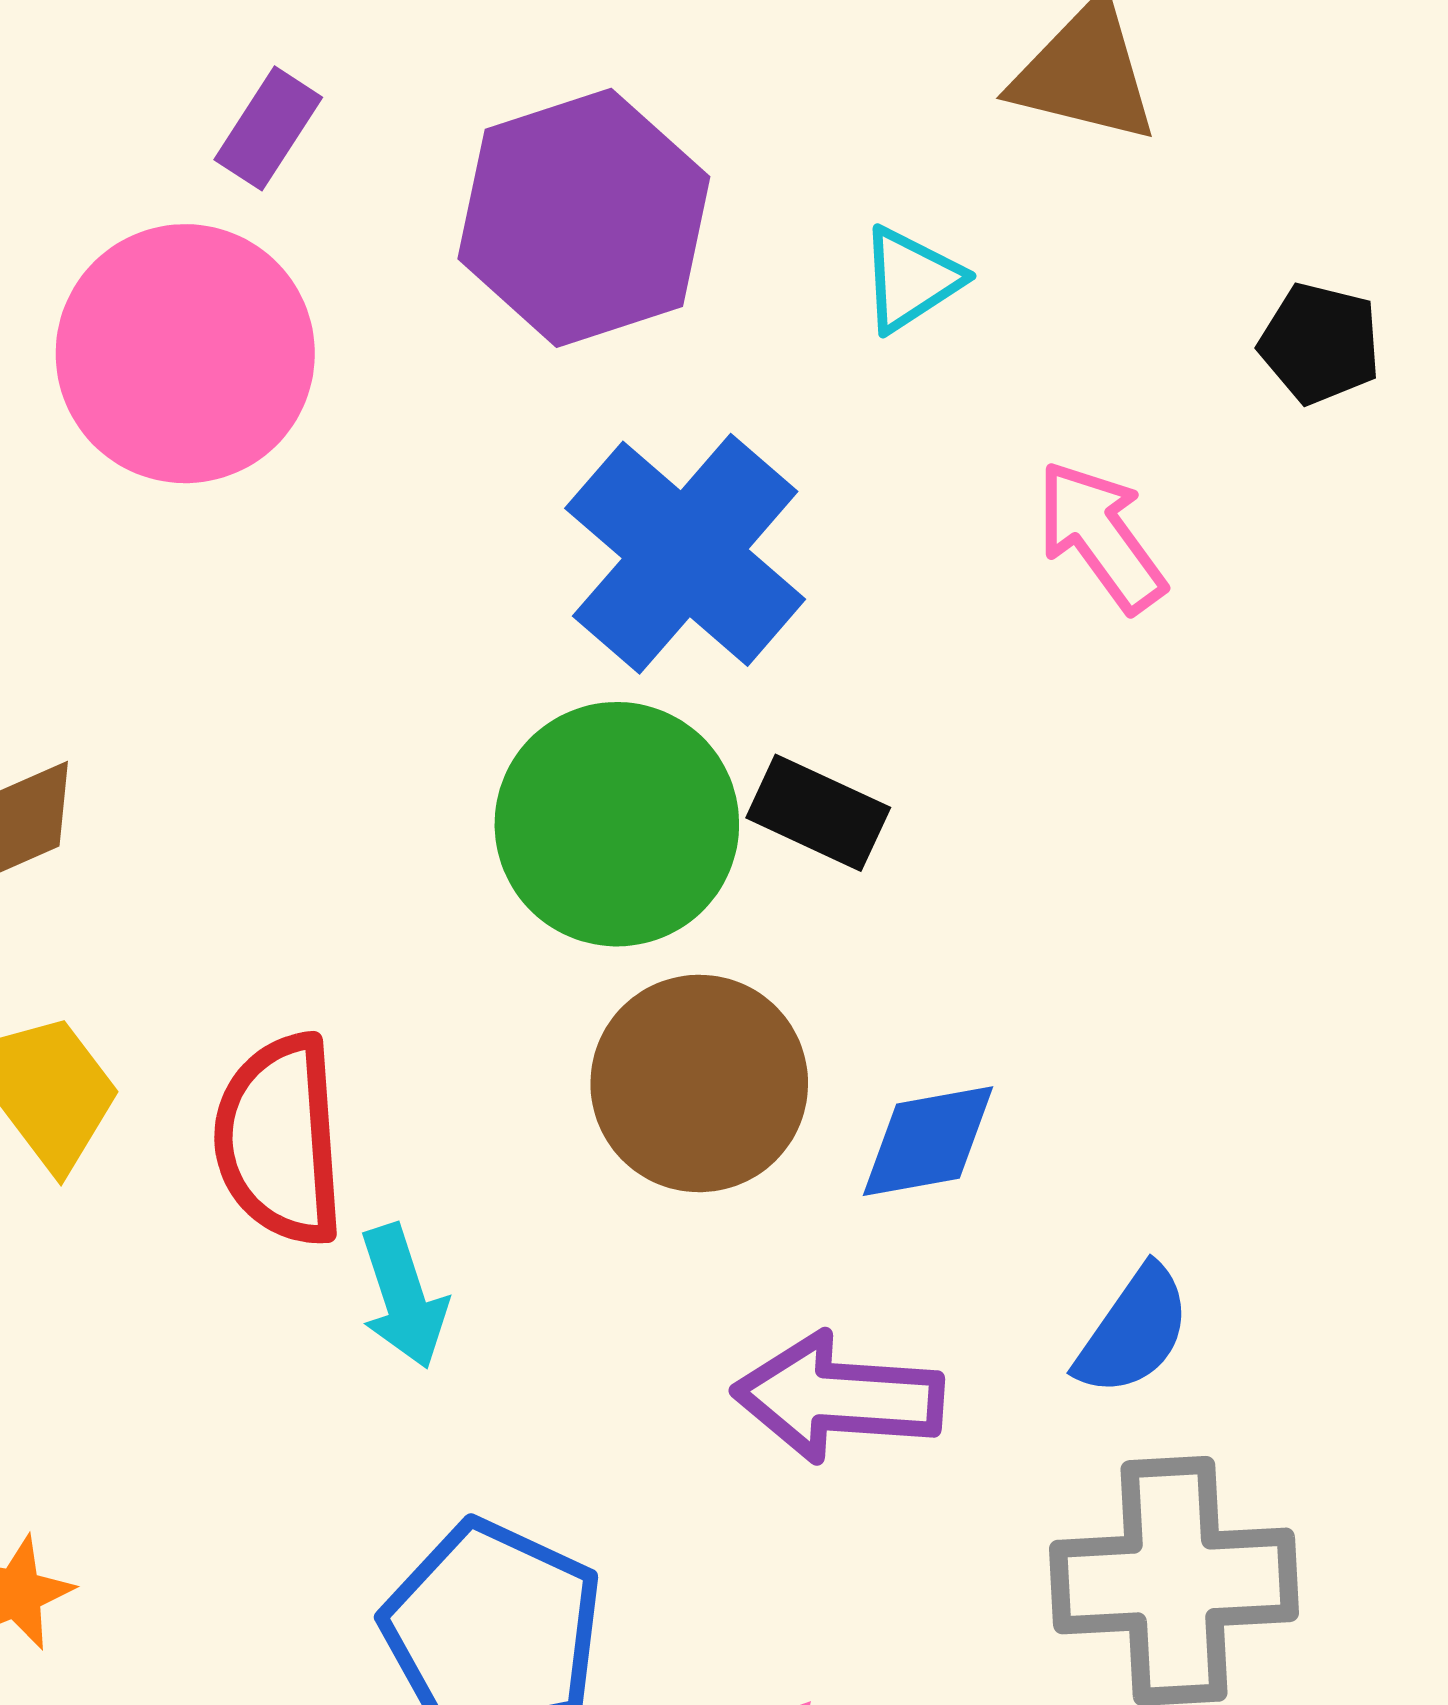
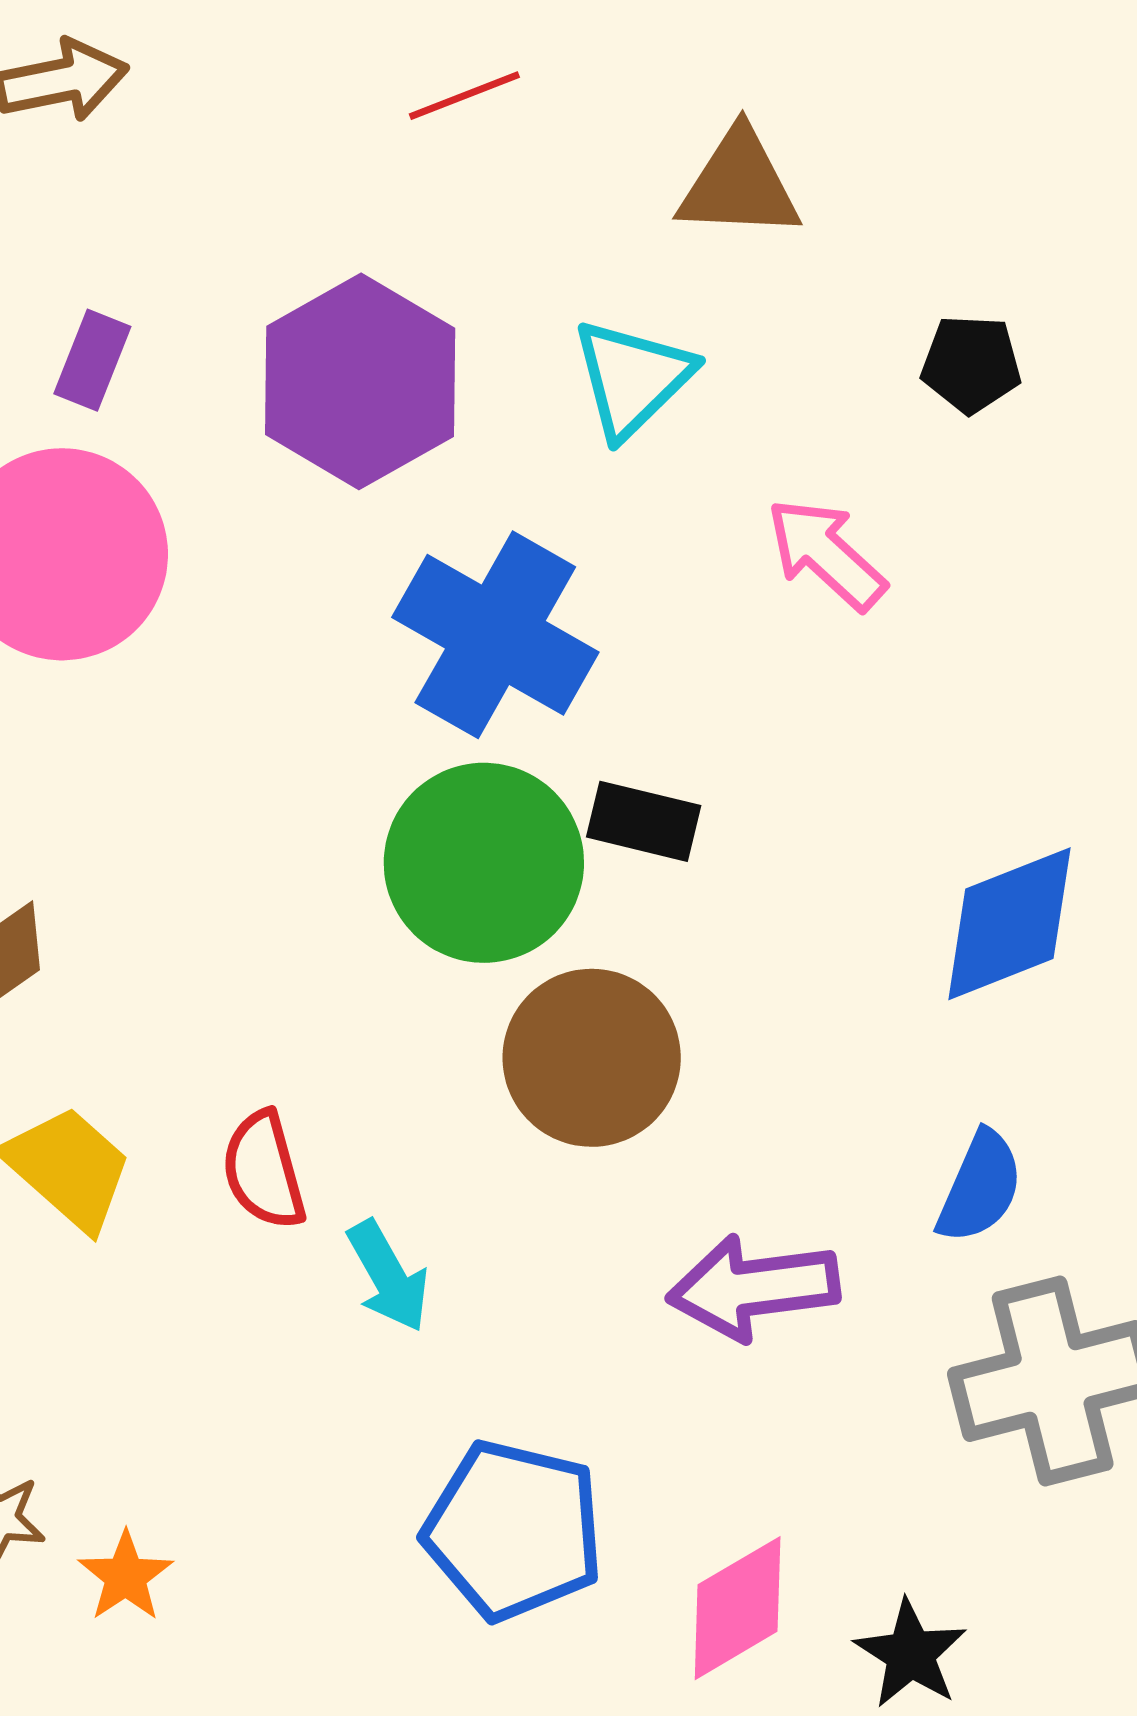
cyan triangle: (911, 279) -> (632, 378), size x1.4
red semicircle: (280, 1140) -> (264, 1170), size x0.7
blue diamond: (928, 1141) -> (1009, 924), moved, size x1.4

